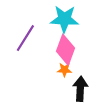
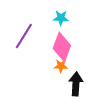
cyan star: (64, 19) -> (61, 18), size x0.6

